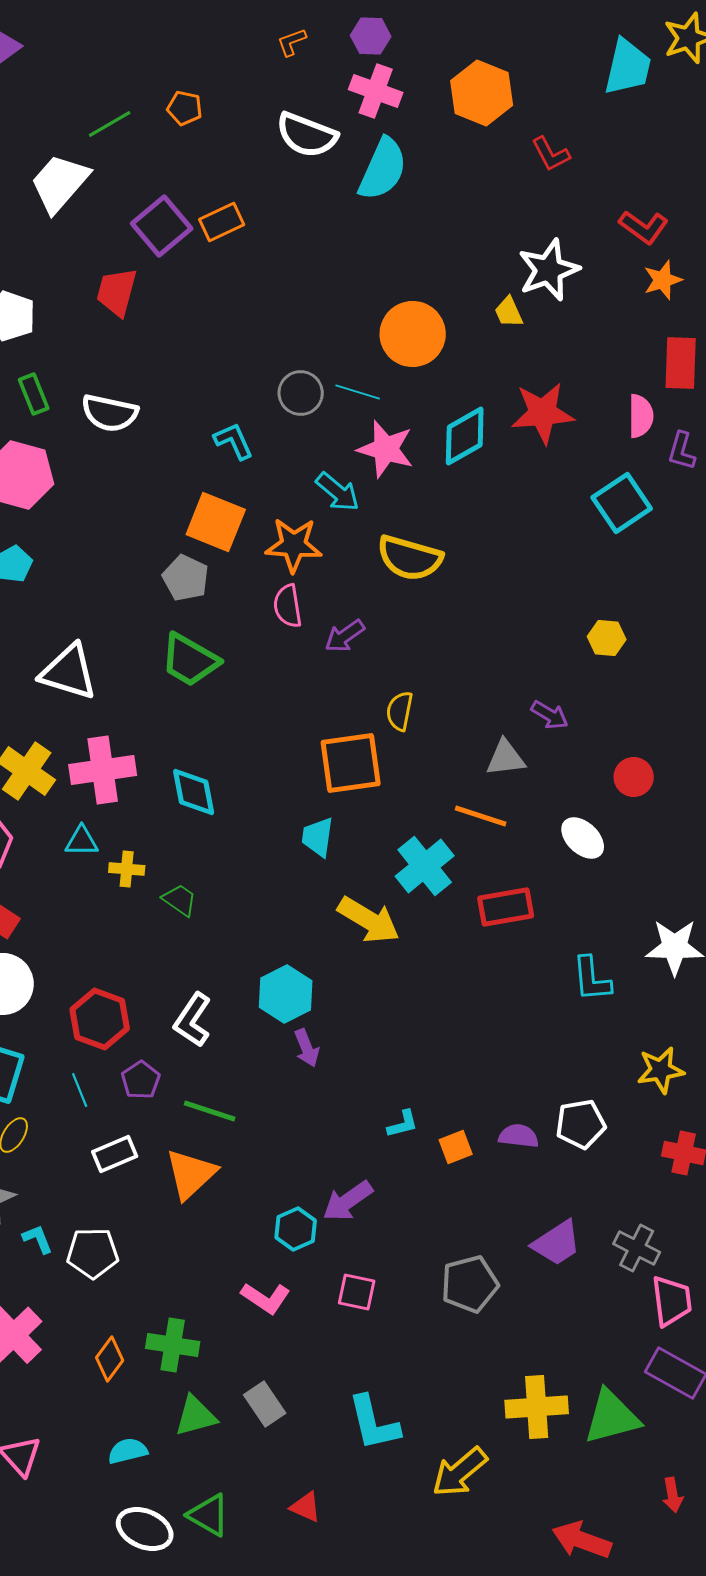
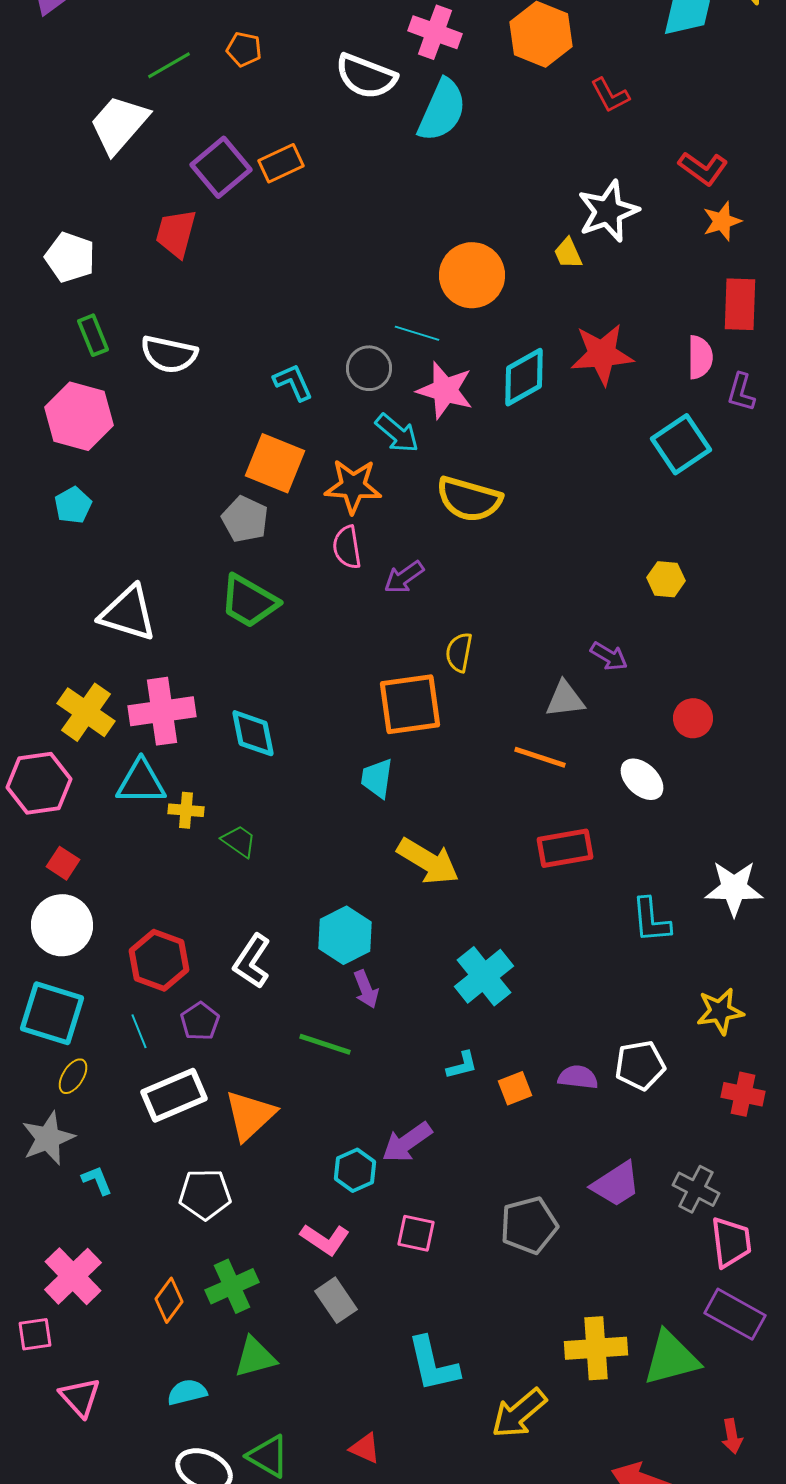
gray circle: (301, 393) -> (369, 368), moved
cyan triangle: (82, 841) -> (141, 782), size x1.5
cyan cross: (425, 866) -> (484, 976), moved
green line: (210, 1111) -> (325, 1044), moved
white rectangle: (115, 1154) -> (174, 1095), size x1.4
white pentagon: (93, 1253) -> (205, 1194), moved
green cross: (173, 1345) -> (232, 1286), turned -33
gray rectangle: (265, 1404) -> (336, 1300), moved

